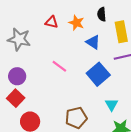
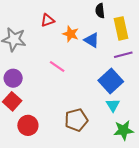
red triangle: (51, 22) -> (48, 20), turned -32
orange star: (76, 23) -> (71, 34), moved
blue square: (98, 74) -> (111, 81), moved

